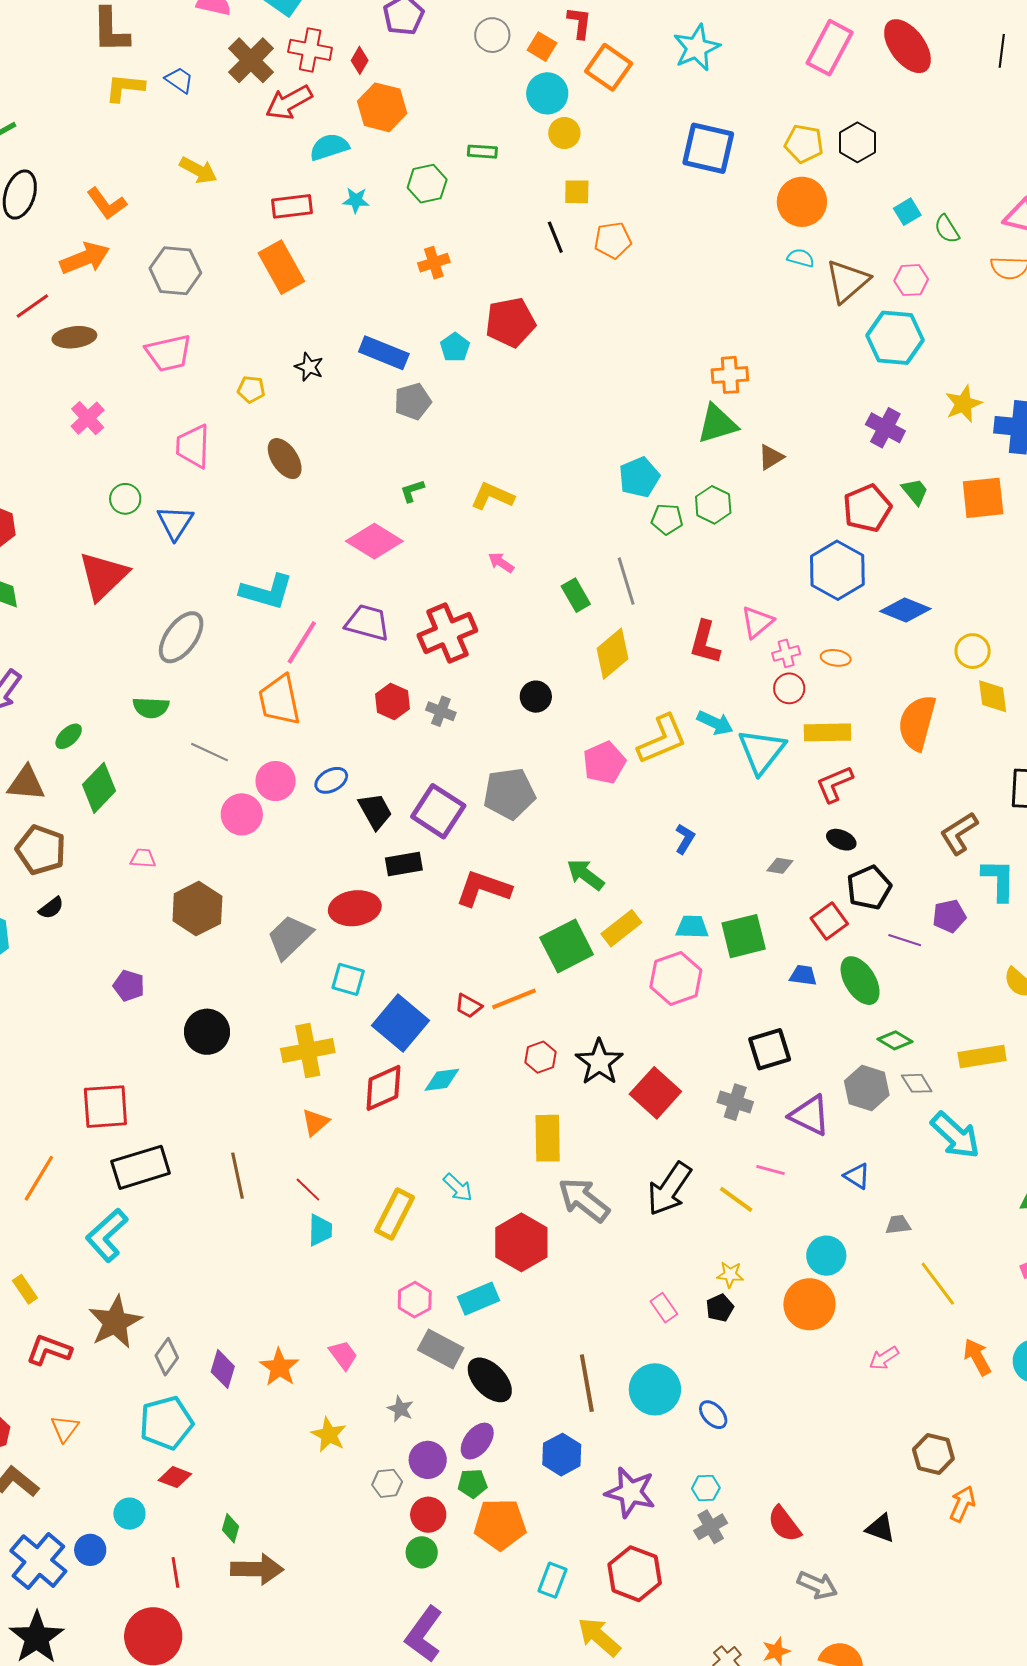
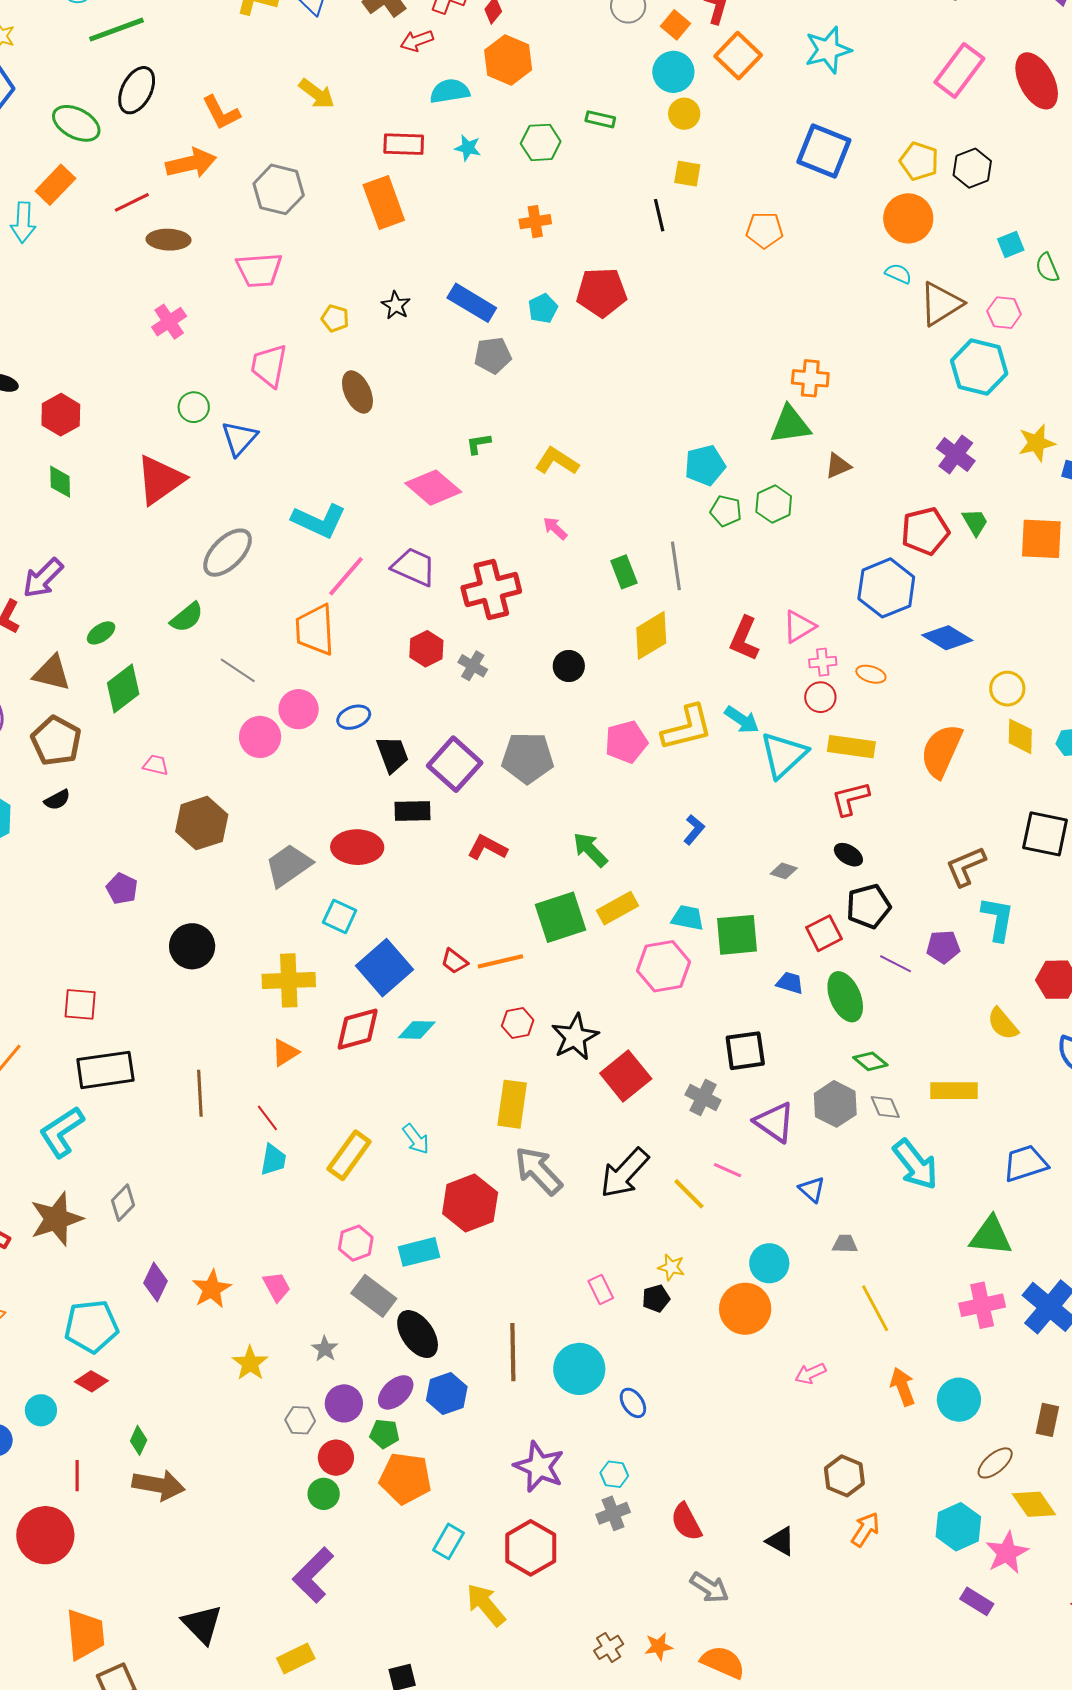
red arrow: (289, 102) -> (417, 41), size x0.7
orange pentagon: (613, 240) -> (764, 230), moved
green semicircle: (151, 708) -> (187, 617), turned -51
red L-shape: (483, 889) -> (487, 848), size x0.7
red square: (105, 1107) -> (80, 1004), size x0.7
gray diamond: (167, 1357) -> (123, 1203), moved
blue hexagon: (562, 1455) -> (447, 1393), moved

